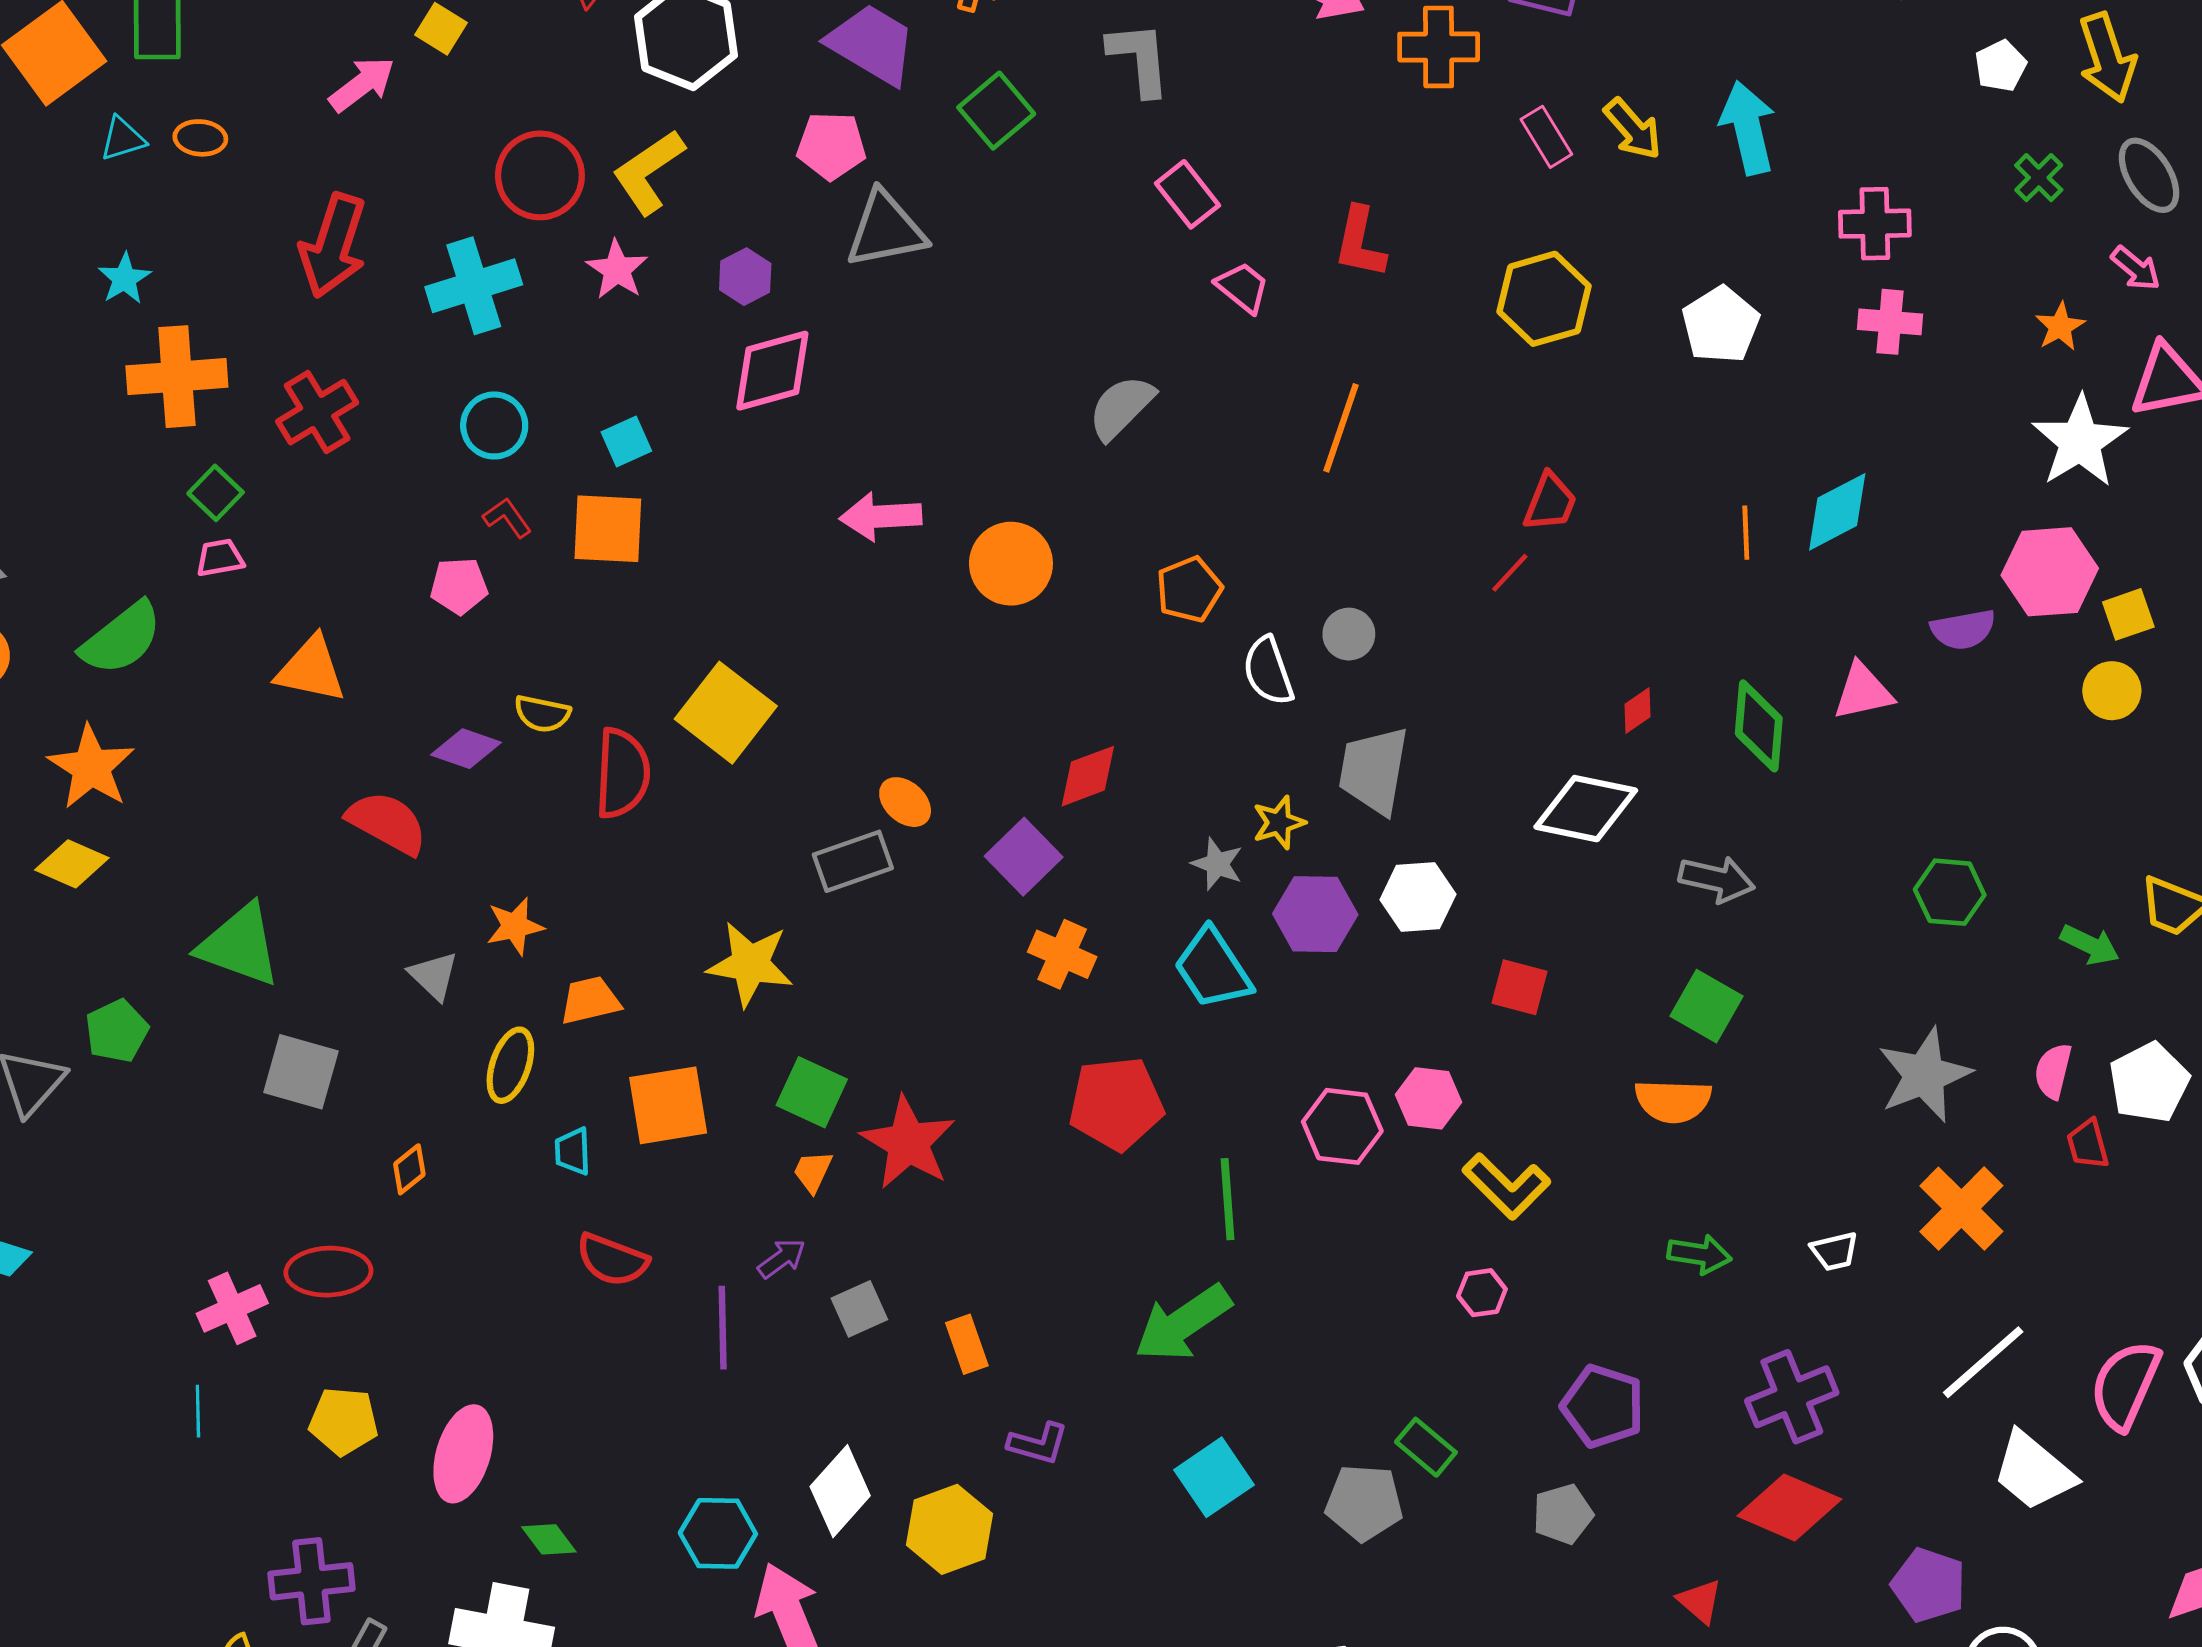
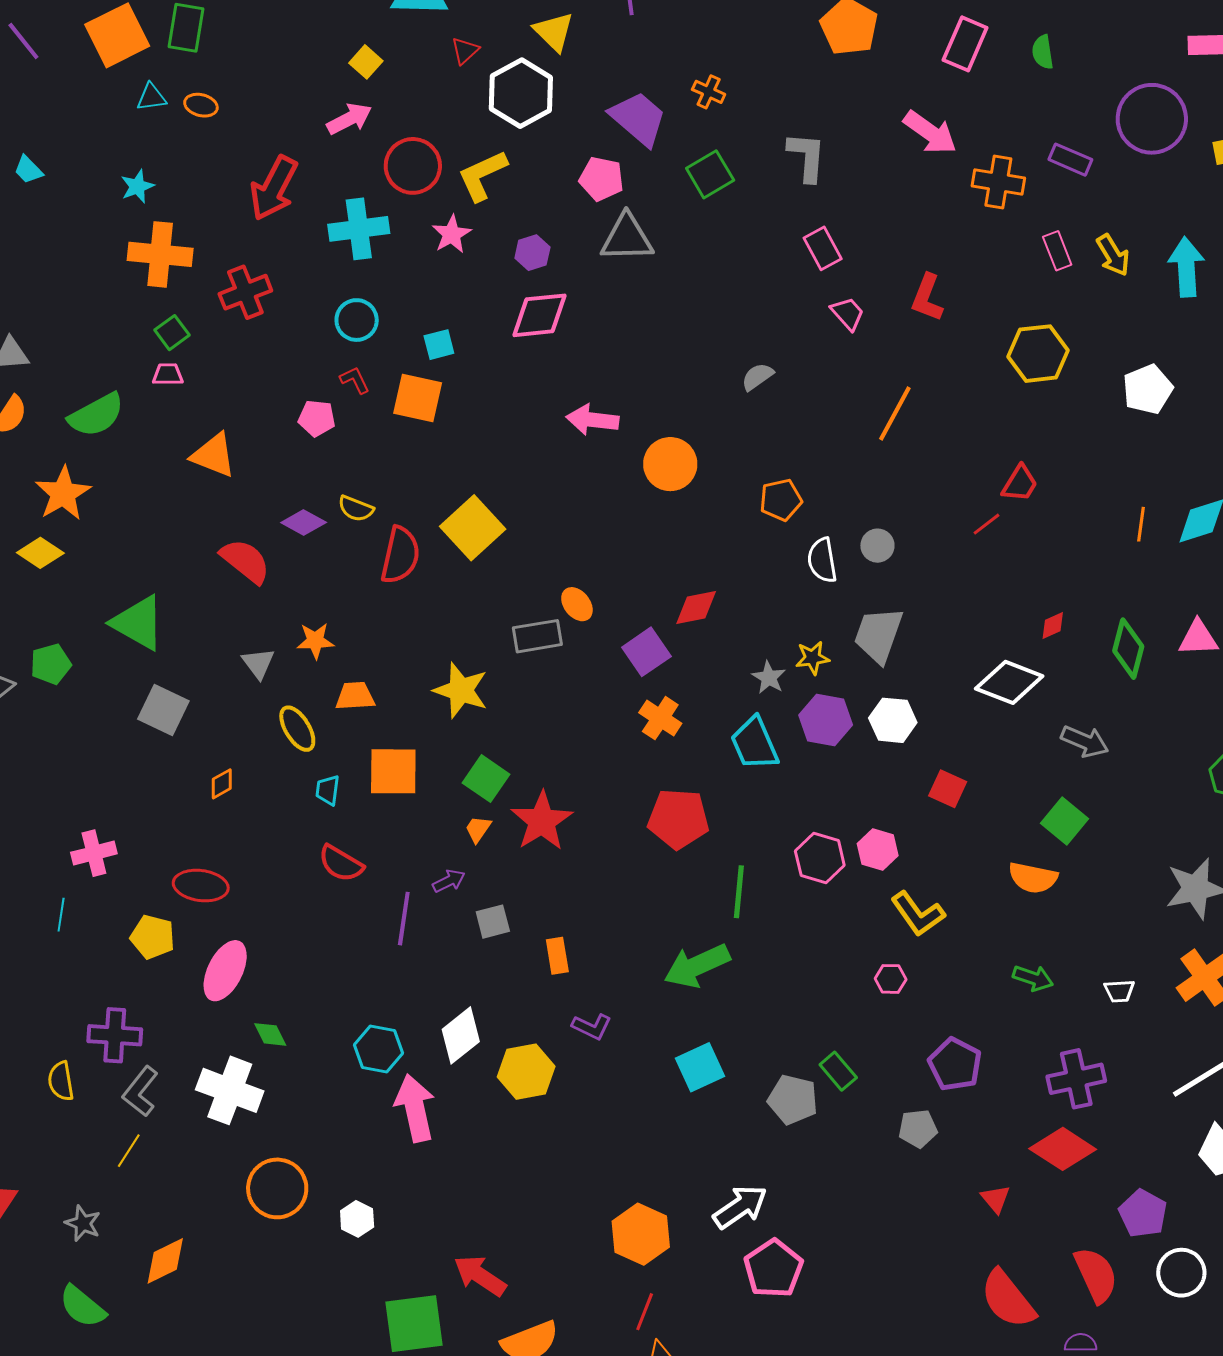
pink arrow: (362, 84) -> (349, 119), moved
gray semicircle: (1121, 407) -> (757, 377), size x0.7
yellow ellipse: (510, 1065) -> (297, 729), turned -60
red ellipse: (328, 1272) -> (201, 886), moved

